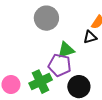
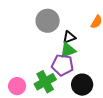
black triangle: (90, 37) -> (69, 37), moved

